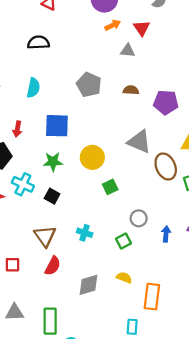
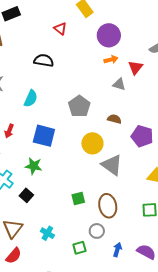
yellow circle: (92, 157) -> (92, 143), moved
brown ellipse: (166, 166) -> (108, 206), moved

